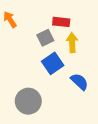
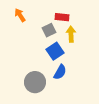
blue semicircle: (79, 82) -> (60, 72), moved, turned 77

